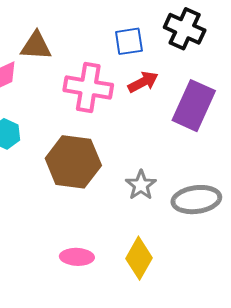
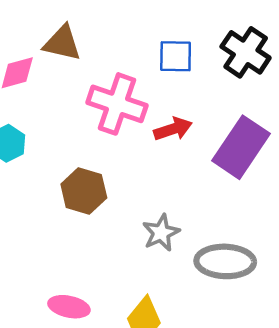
red arrow: (143, 82) -> (173, 129), moved
brown hexagon: (73, 162) -> (84, 191), size x0.7

